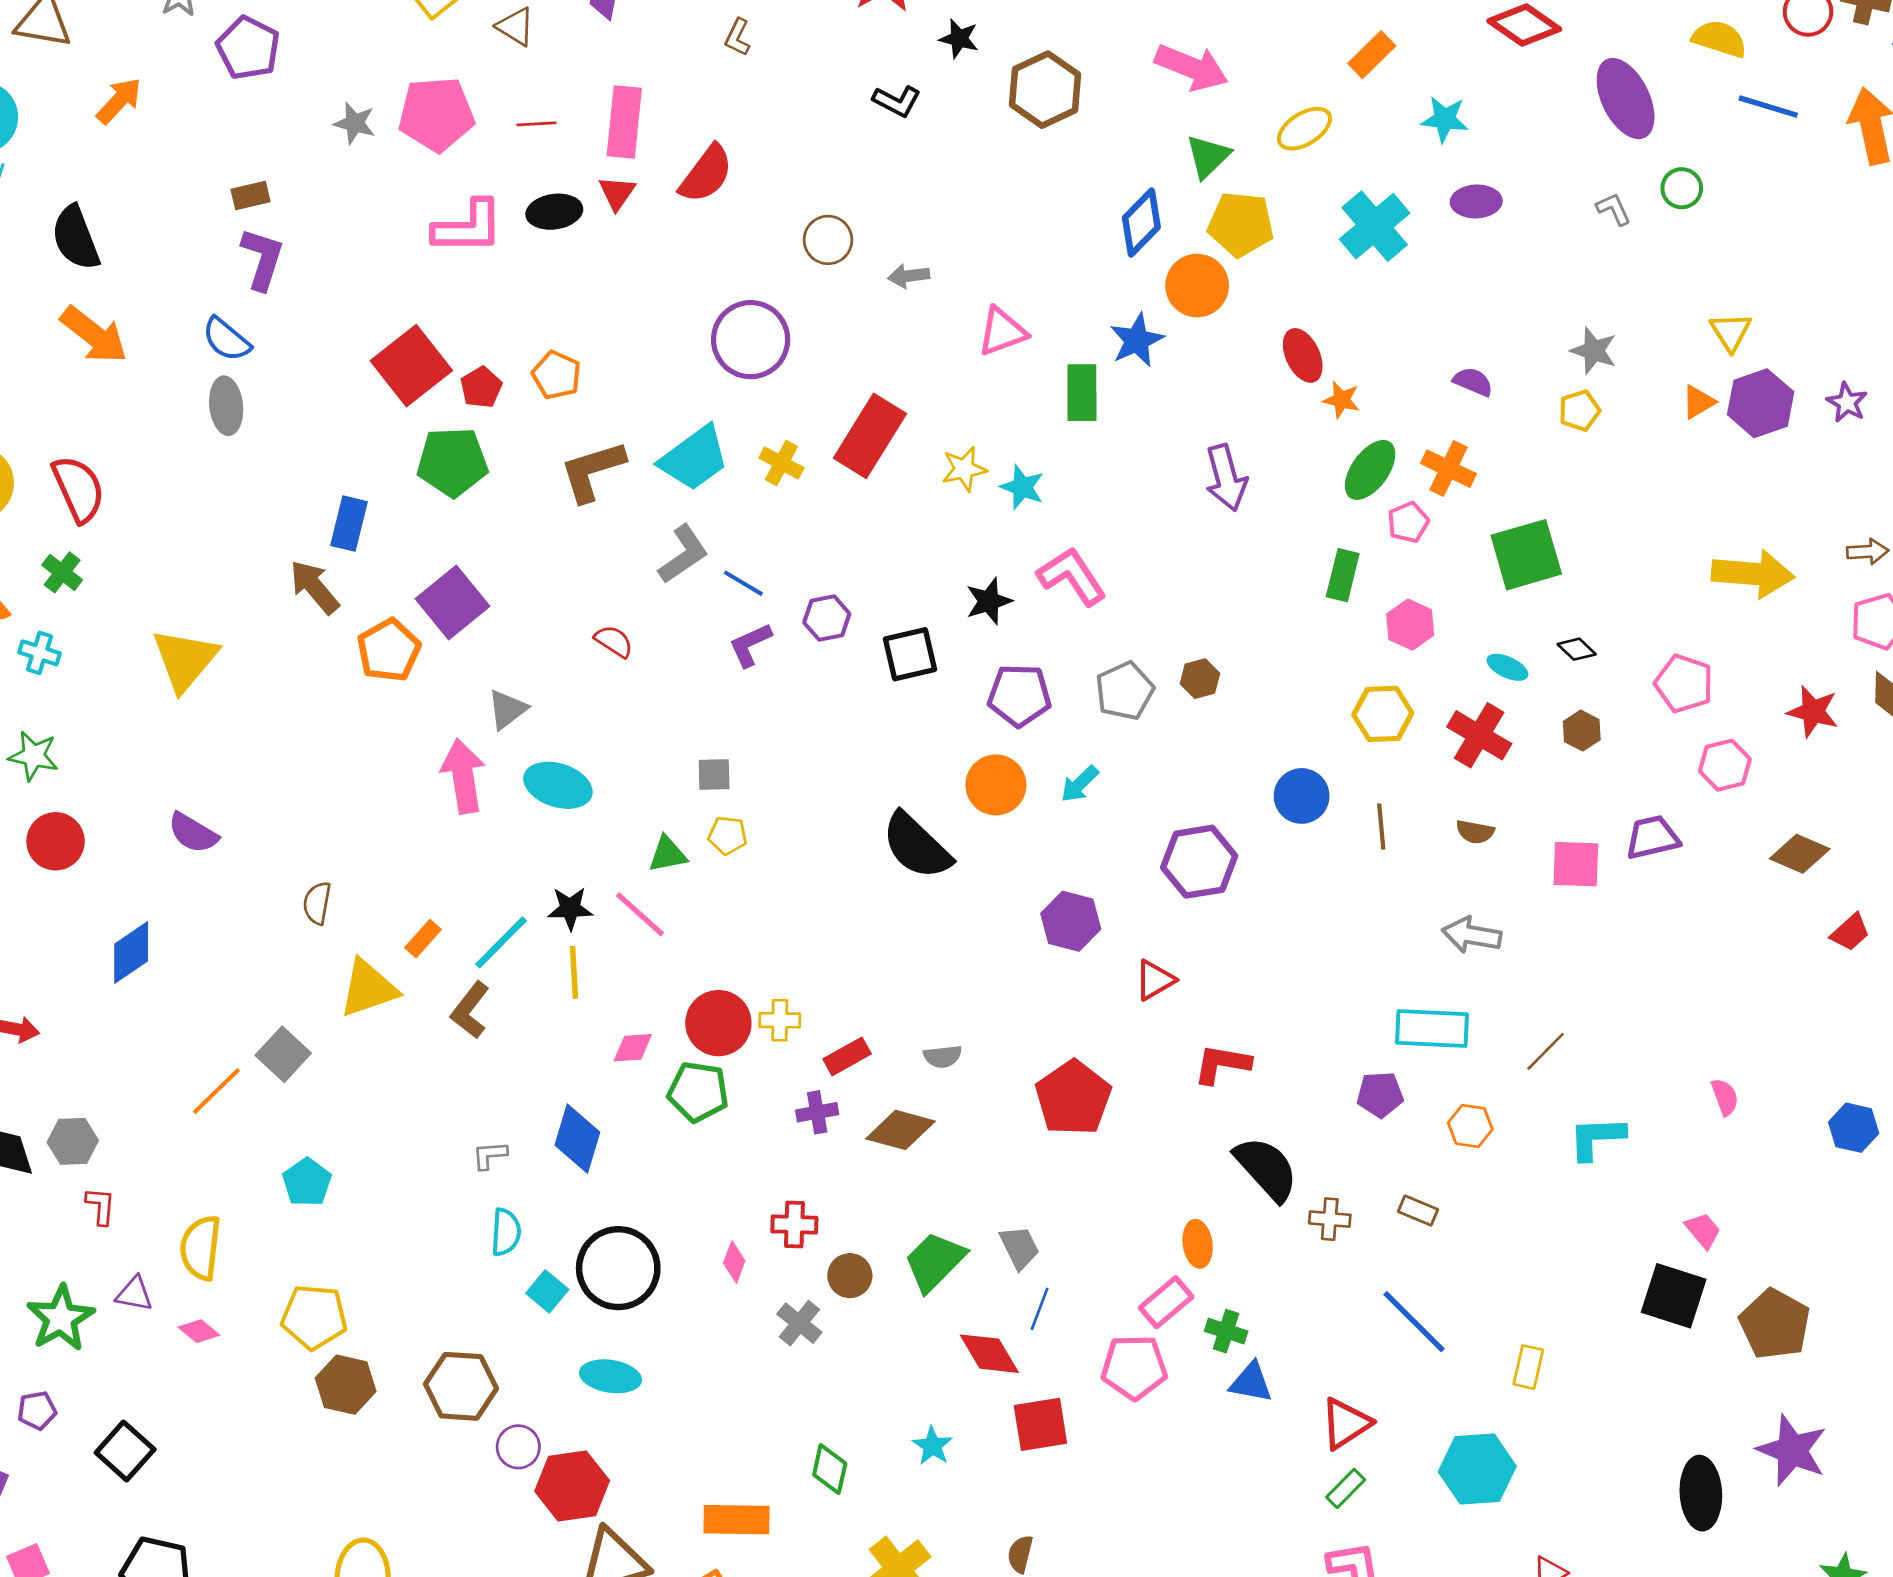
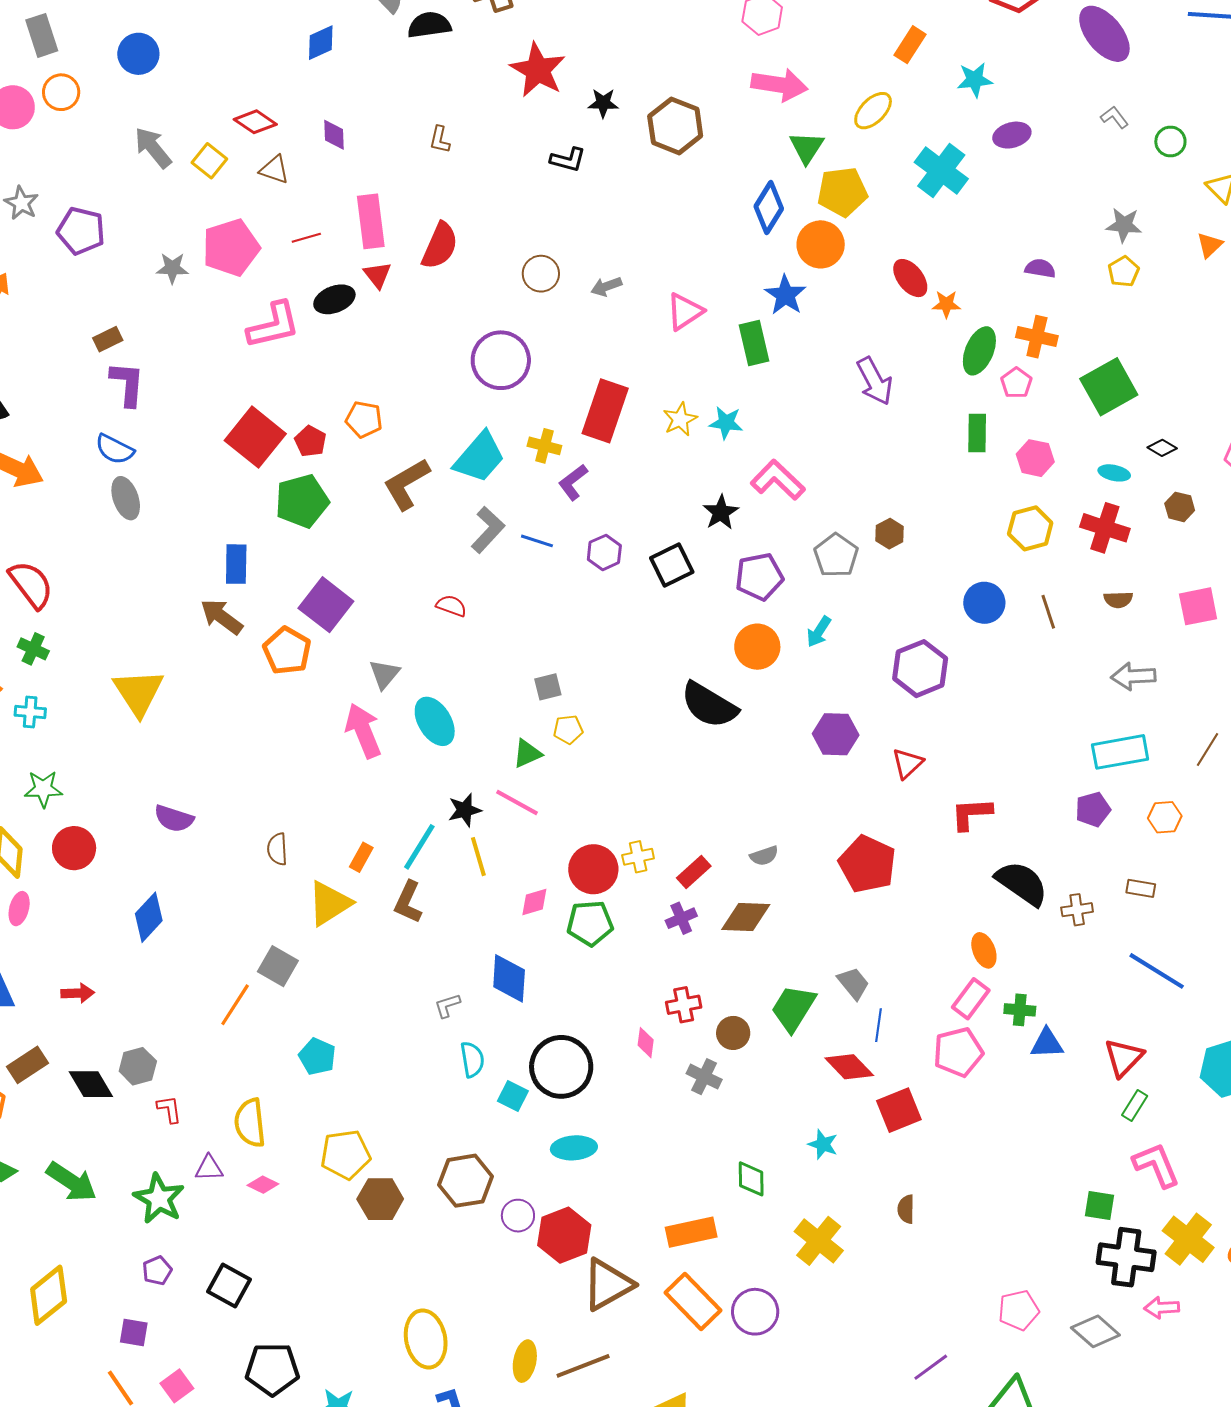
green circle: (1682, 188) -> (1170, 141), moved
purple L-shape: (750, 645) -> (573, 482), moved
cyan ellipse: (558, 785) -> (435, 721), turned 54

